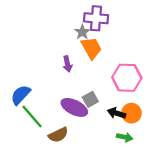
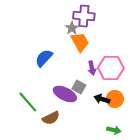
purple arrow: (67, 64) -> (92, 68), moved
blue semicircle: (21, 95) -> (44, 58), moved
gray square: (90, 99) -> (79, 87), turned -32
green arrow: (125, 137) -> (114, 130), moved

